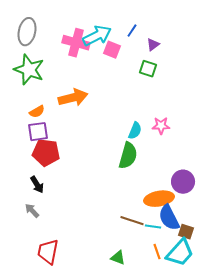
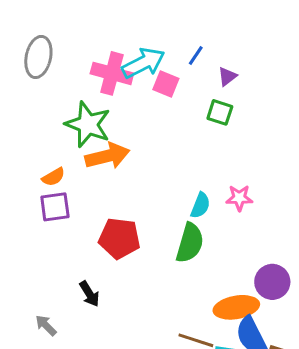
green star: (29, 70) -> (88, 124), moved
red pentagon: (46, 153) -> (119, 238), moved
black arrow: (37, 185) -> (89, 294), moved

